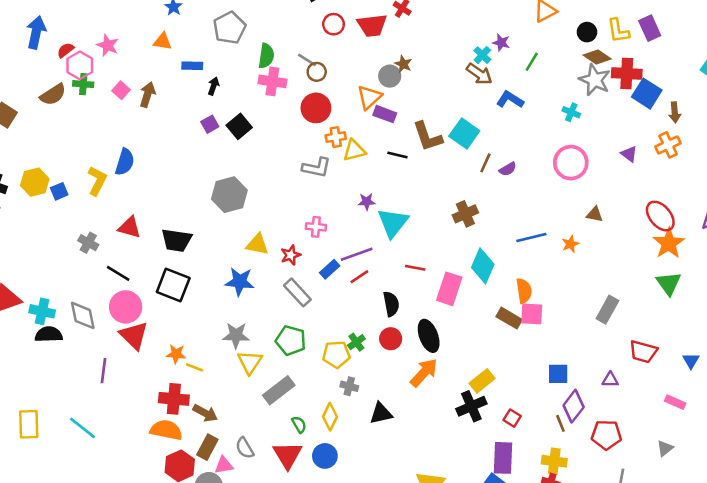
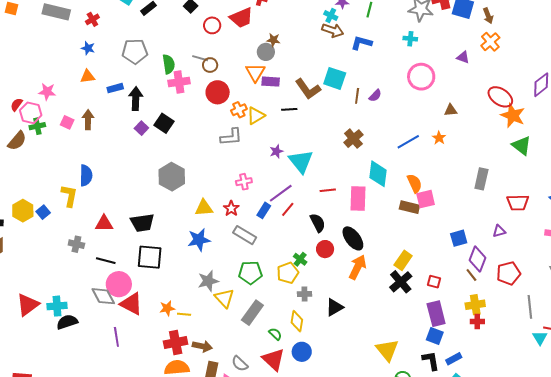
gray pentagon: (229, 28) -> (135, 51), turned -30
black arrow: (214, 86) -> (136, 99), size x1.6
gray diamond: (83, 315) -> (103, 296), moved

